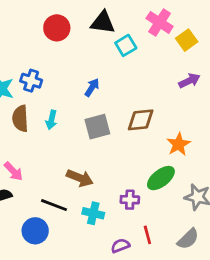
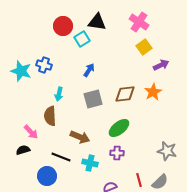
yellow square: (187, 40) -> (144, 47), moved
cyan square: (126, 45) -> (82, 39), moved
brown semicircle: (20, 119) -> (50, 116), moved
orange star: (179, 144) -> (153, 92), moved
green ellipse: (161, 178) -> (119, 128), moved
red line: (147, 235) -> (139, 180), moved

